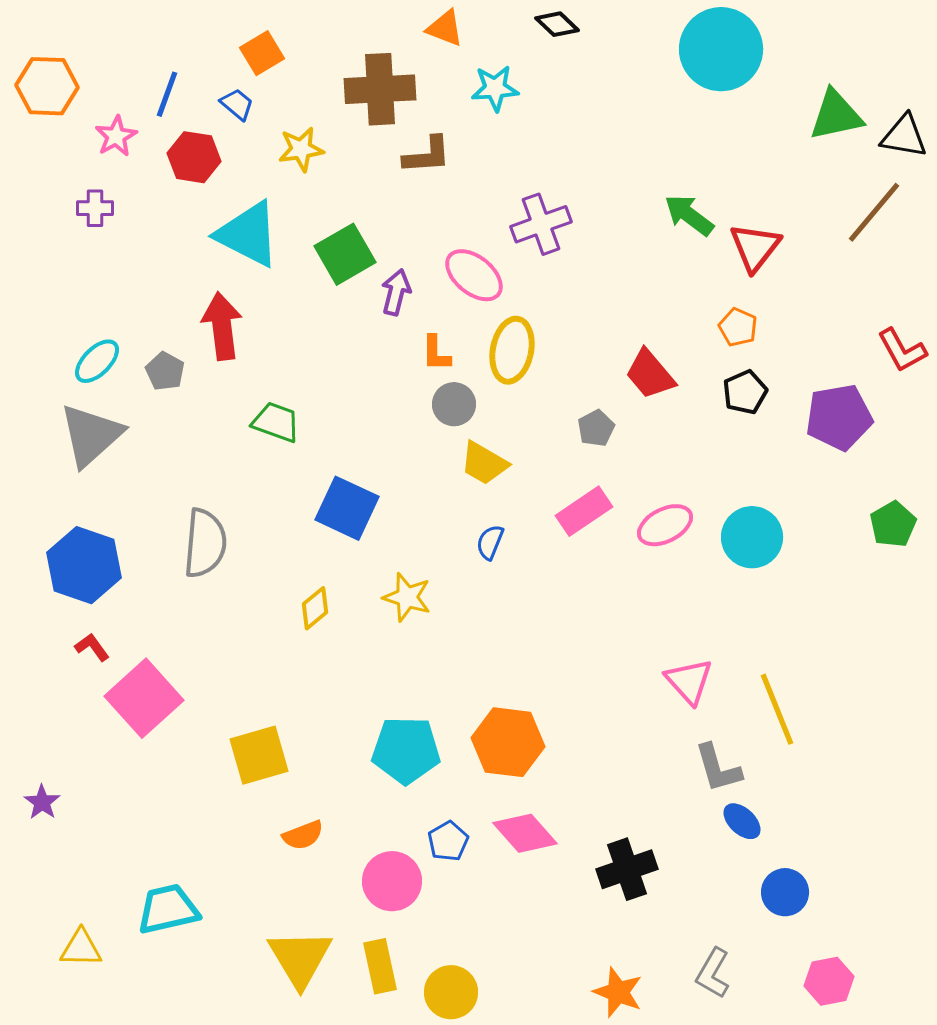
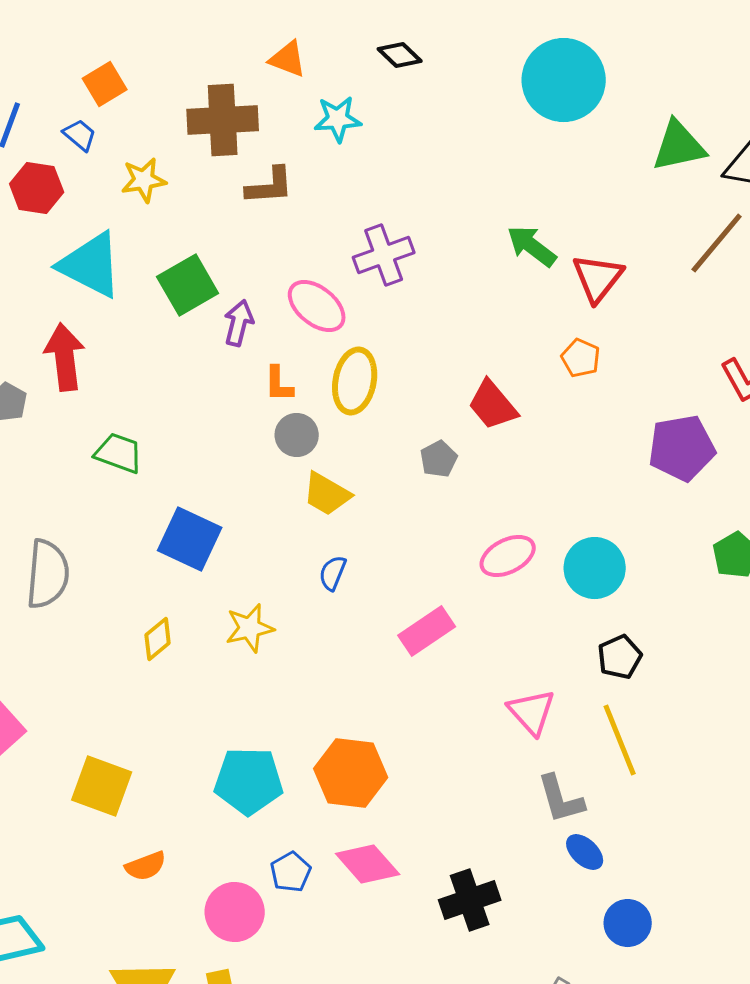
black pentagon: (745, 392) -> (620, 657), moved
pink rectangle: (584, 511) -> (427, 631), moved
yellow star: (407, 597) -> (250, 628), turned -30
yellow square: (259, 755) -> (102, 786), turned 36

